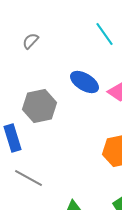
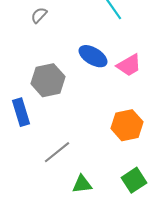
gray line: (29, 178) -> (57, 152), moved, turned -68

